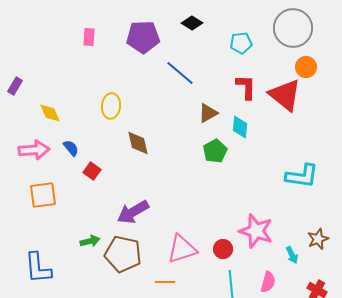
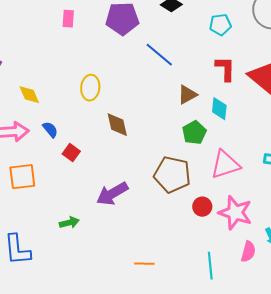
pink triangle: (182, 249) -> (225, 165), moved
red circle: (223, 249) -> (202, 207), moved
brown pentagon: (123, 254) -> (172, 175), moved
pink semicircle: (268, 282) -> (248, 252), moved

